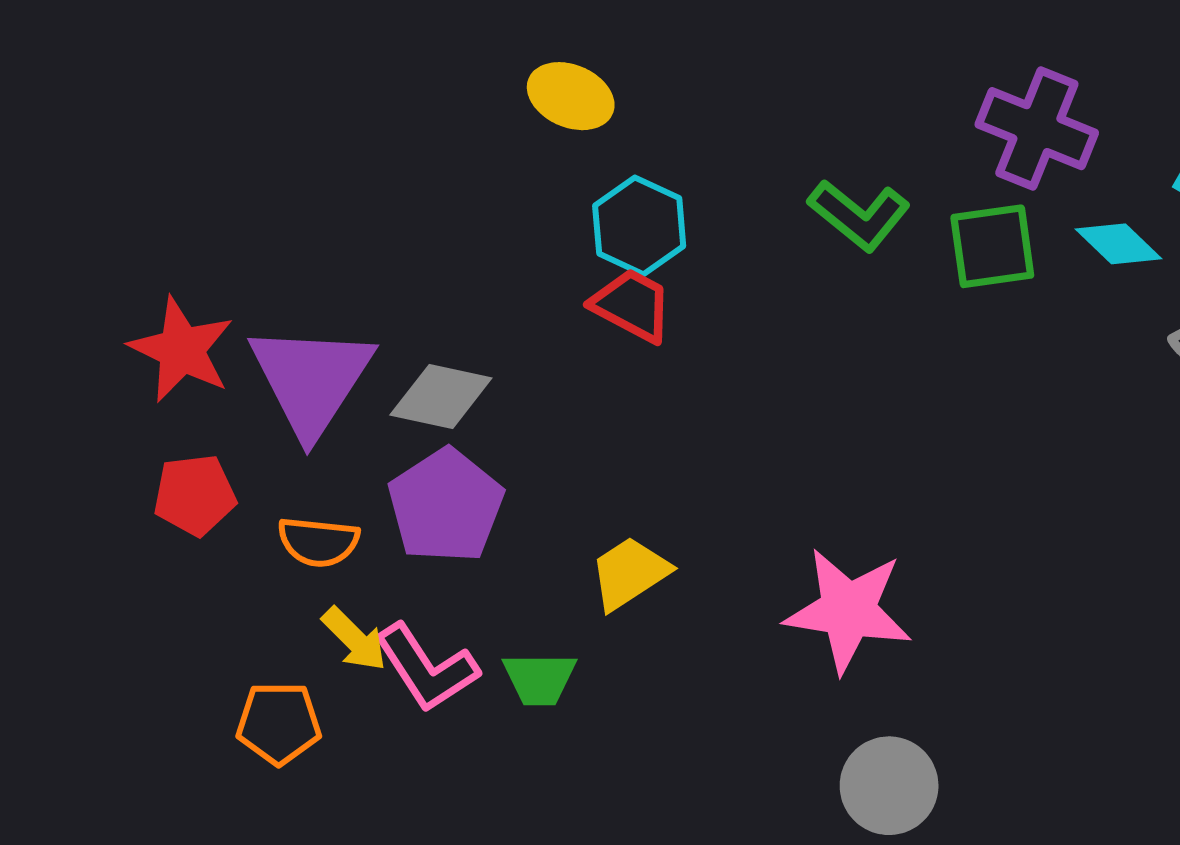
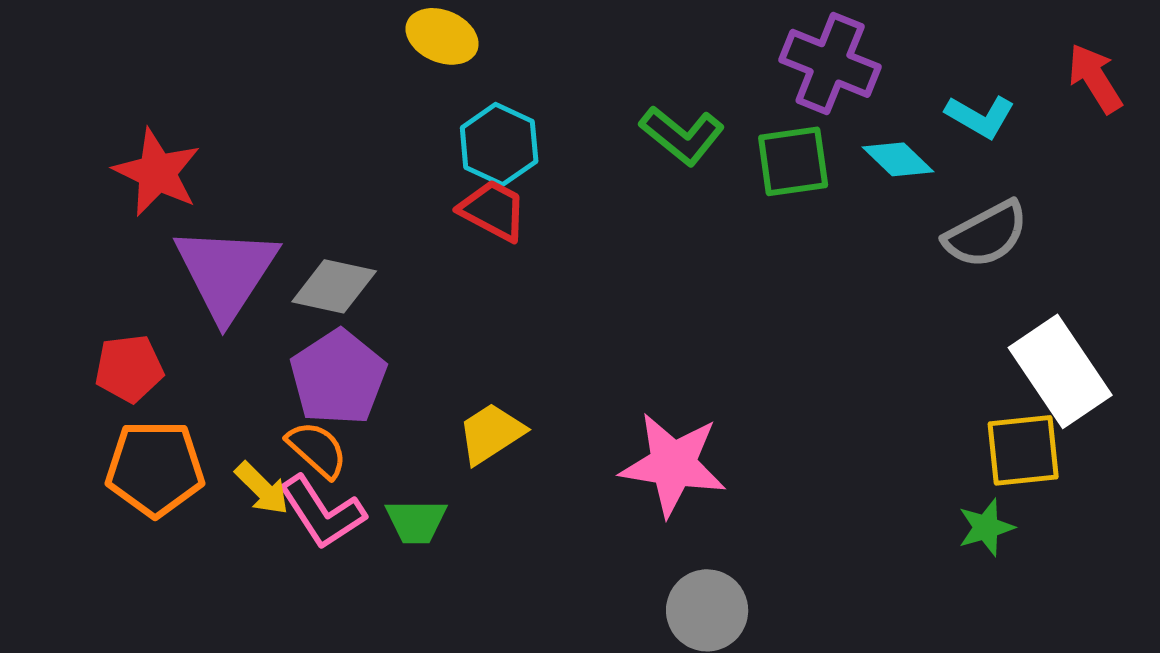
red star: (181, 350) -> (157, 172), moved
orange semicircle: (318, 542) -> (317, 449), moved, turned -144
orange pentagon: (279, 723) -> (155, 468), moved, size x1.4

